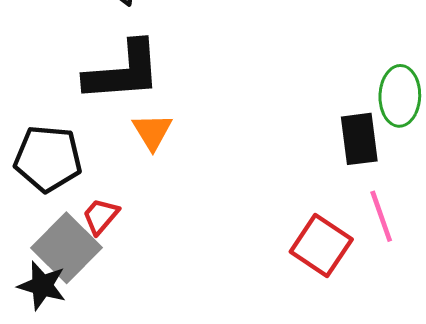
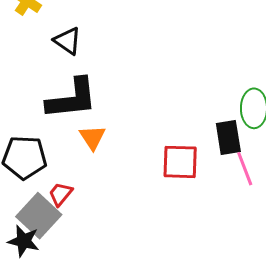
pink line: (381, 216) -> (245, 169), moved
red square: (321, 246) -> (180, 162), moved, turned -30

